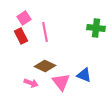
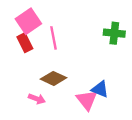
pink square: (24, 18) -> (28, 21), size x1.5
pink triangle: (61, 82) -> (87, 100), moved

